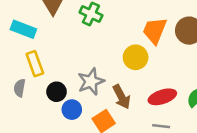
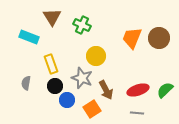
yellow circle: (136, 57) -> (96, 56), moved
yellow rectangle: (35, 64) -> (51, 64), moved
gray star: (91, 82) -> (82, 78), turned -30

